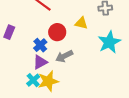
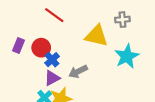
yellow triangle: (81, 23) -> (96, 36), size x1.6
red circle: (57, 32) -> (41, 48), moved

